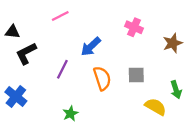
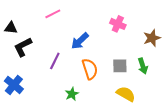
green arrow: (176, 90) -> (143, 66), moved
yellow semicircle: (156, 107) -> (126, 94), moved
green star: (70, 114) -> (72, 94), moved

